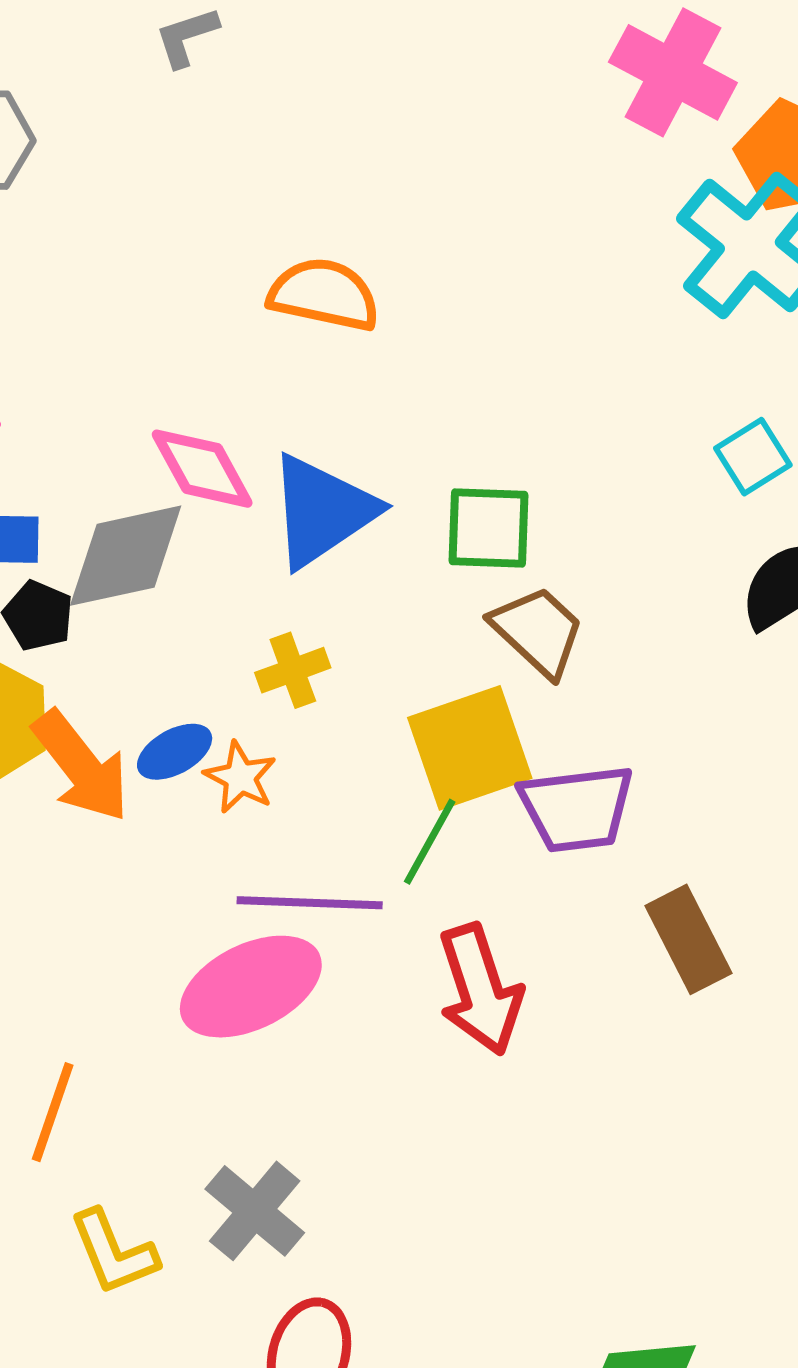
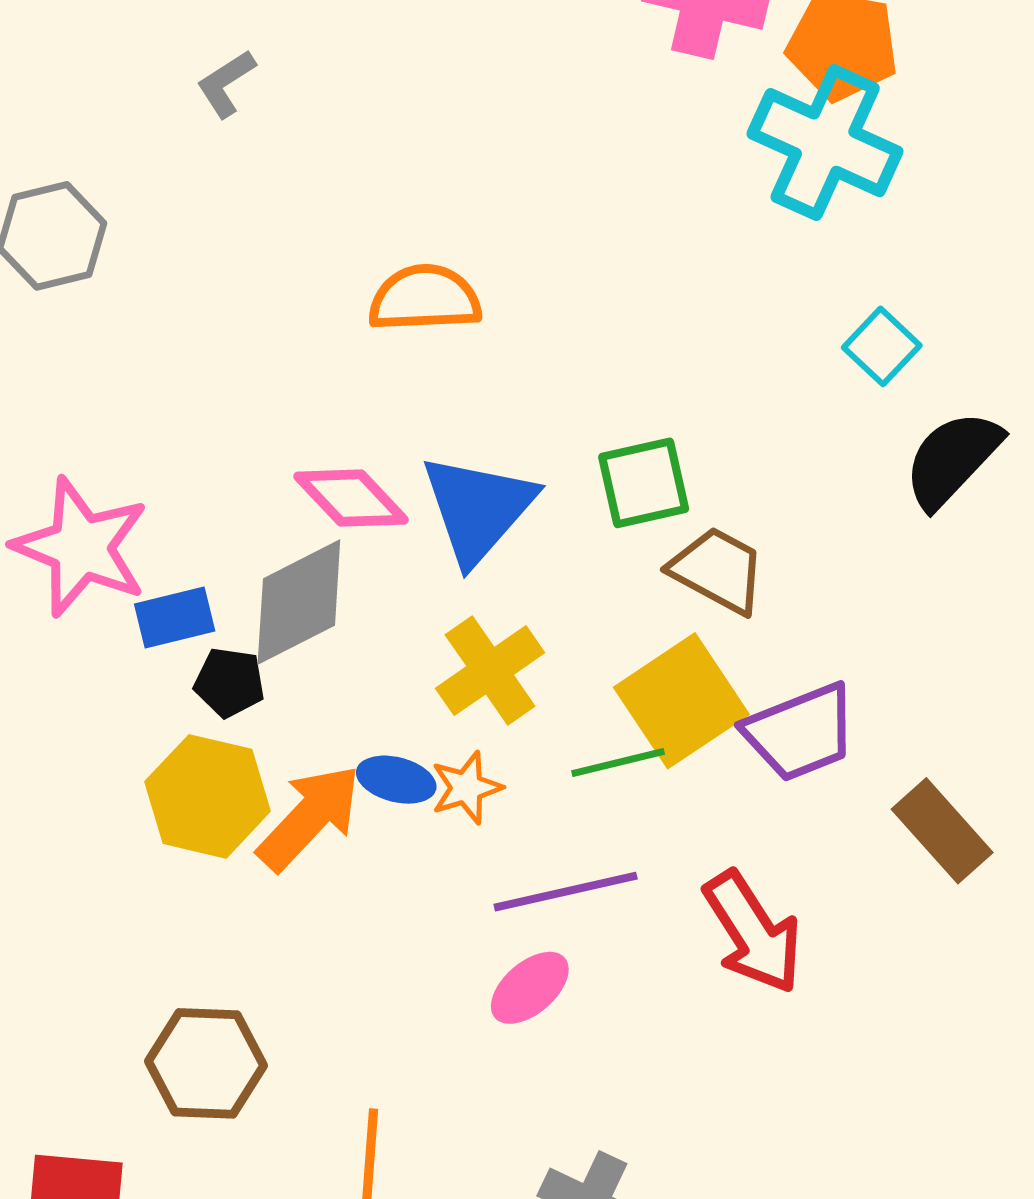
yellow cross: (293, 670) -> (490, 671), size x1.5
blue ellipse: (175, 752) -> (396, 780), turned 58
orange arrow: (81, 766) -> (309, 817), turned -84
orange star: (240, 777) -> (467, 788), turned -30
green line: (430, 842) -> (618, 762), moved, turned 62
pink ellipse: (251, 987) -> (530, 988), size x0.6

